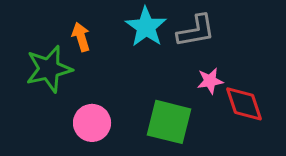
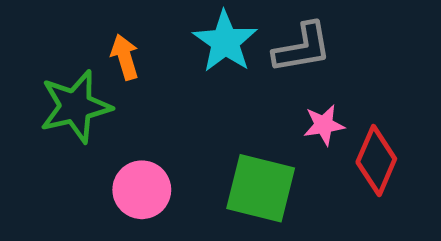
red diamond: (244, 104) -> (376, 160), turned 42

